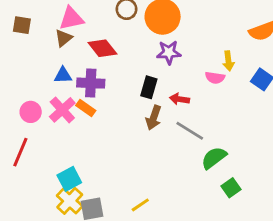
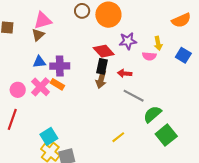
red diamond: (102, 48) -> (104, 51), moved
purple star: (169, 52) -> (128, 41), moved
brown arrow: (154, 118) -> (101, 79), moved
green square: (231, 188) -> (166, 135), size x1.5
yellow line: (140, 205) -> (118, 137), moved

